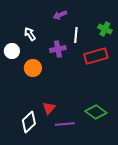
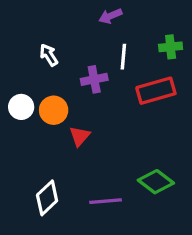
purple arrow: (60, 15) -> (110, 16), moved
green cross: (105, 29) -> (171, 47), turned -32
white circle: (12, 51) -> (21, 107), moved
red triangle: (49, 108) -> (80, 136), moved

